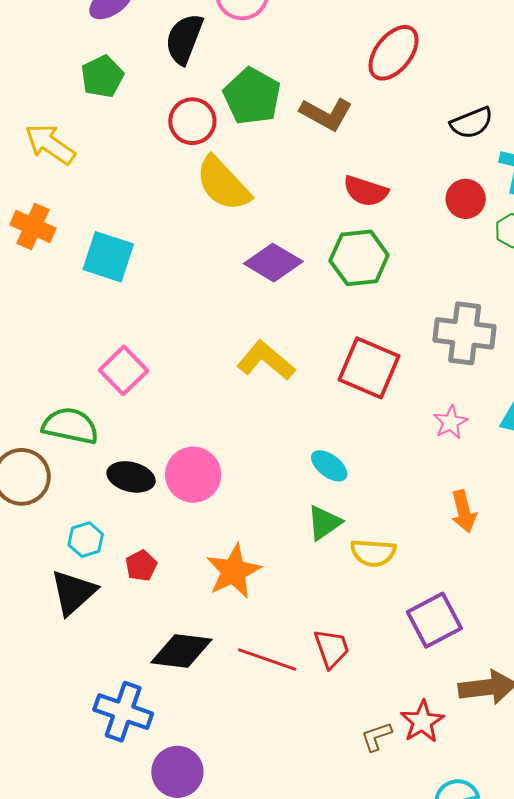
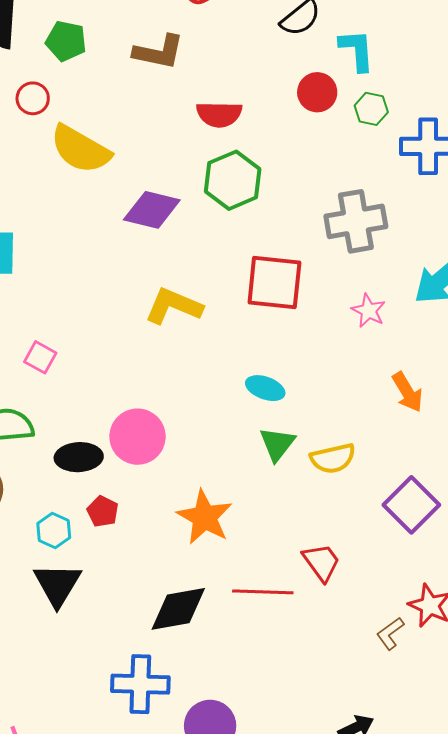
green pentagon: (252, 96) -> (66, 41), moved, size x0.7
red circle: (192, 121) -> (33, 98), size x0.7
pink square: (124, 370) -> (40, 357), size x0.7
red pentagon: (141, 566) -> (103, 511), moved

